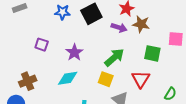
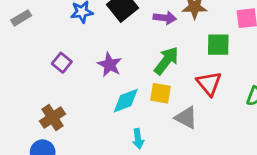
purple square: (42, 45) -> (62, 63), turned 32
cyan diamond: (68, 78) -> (126, 101), moved

